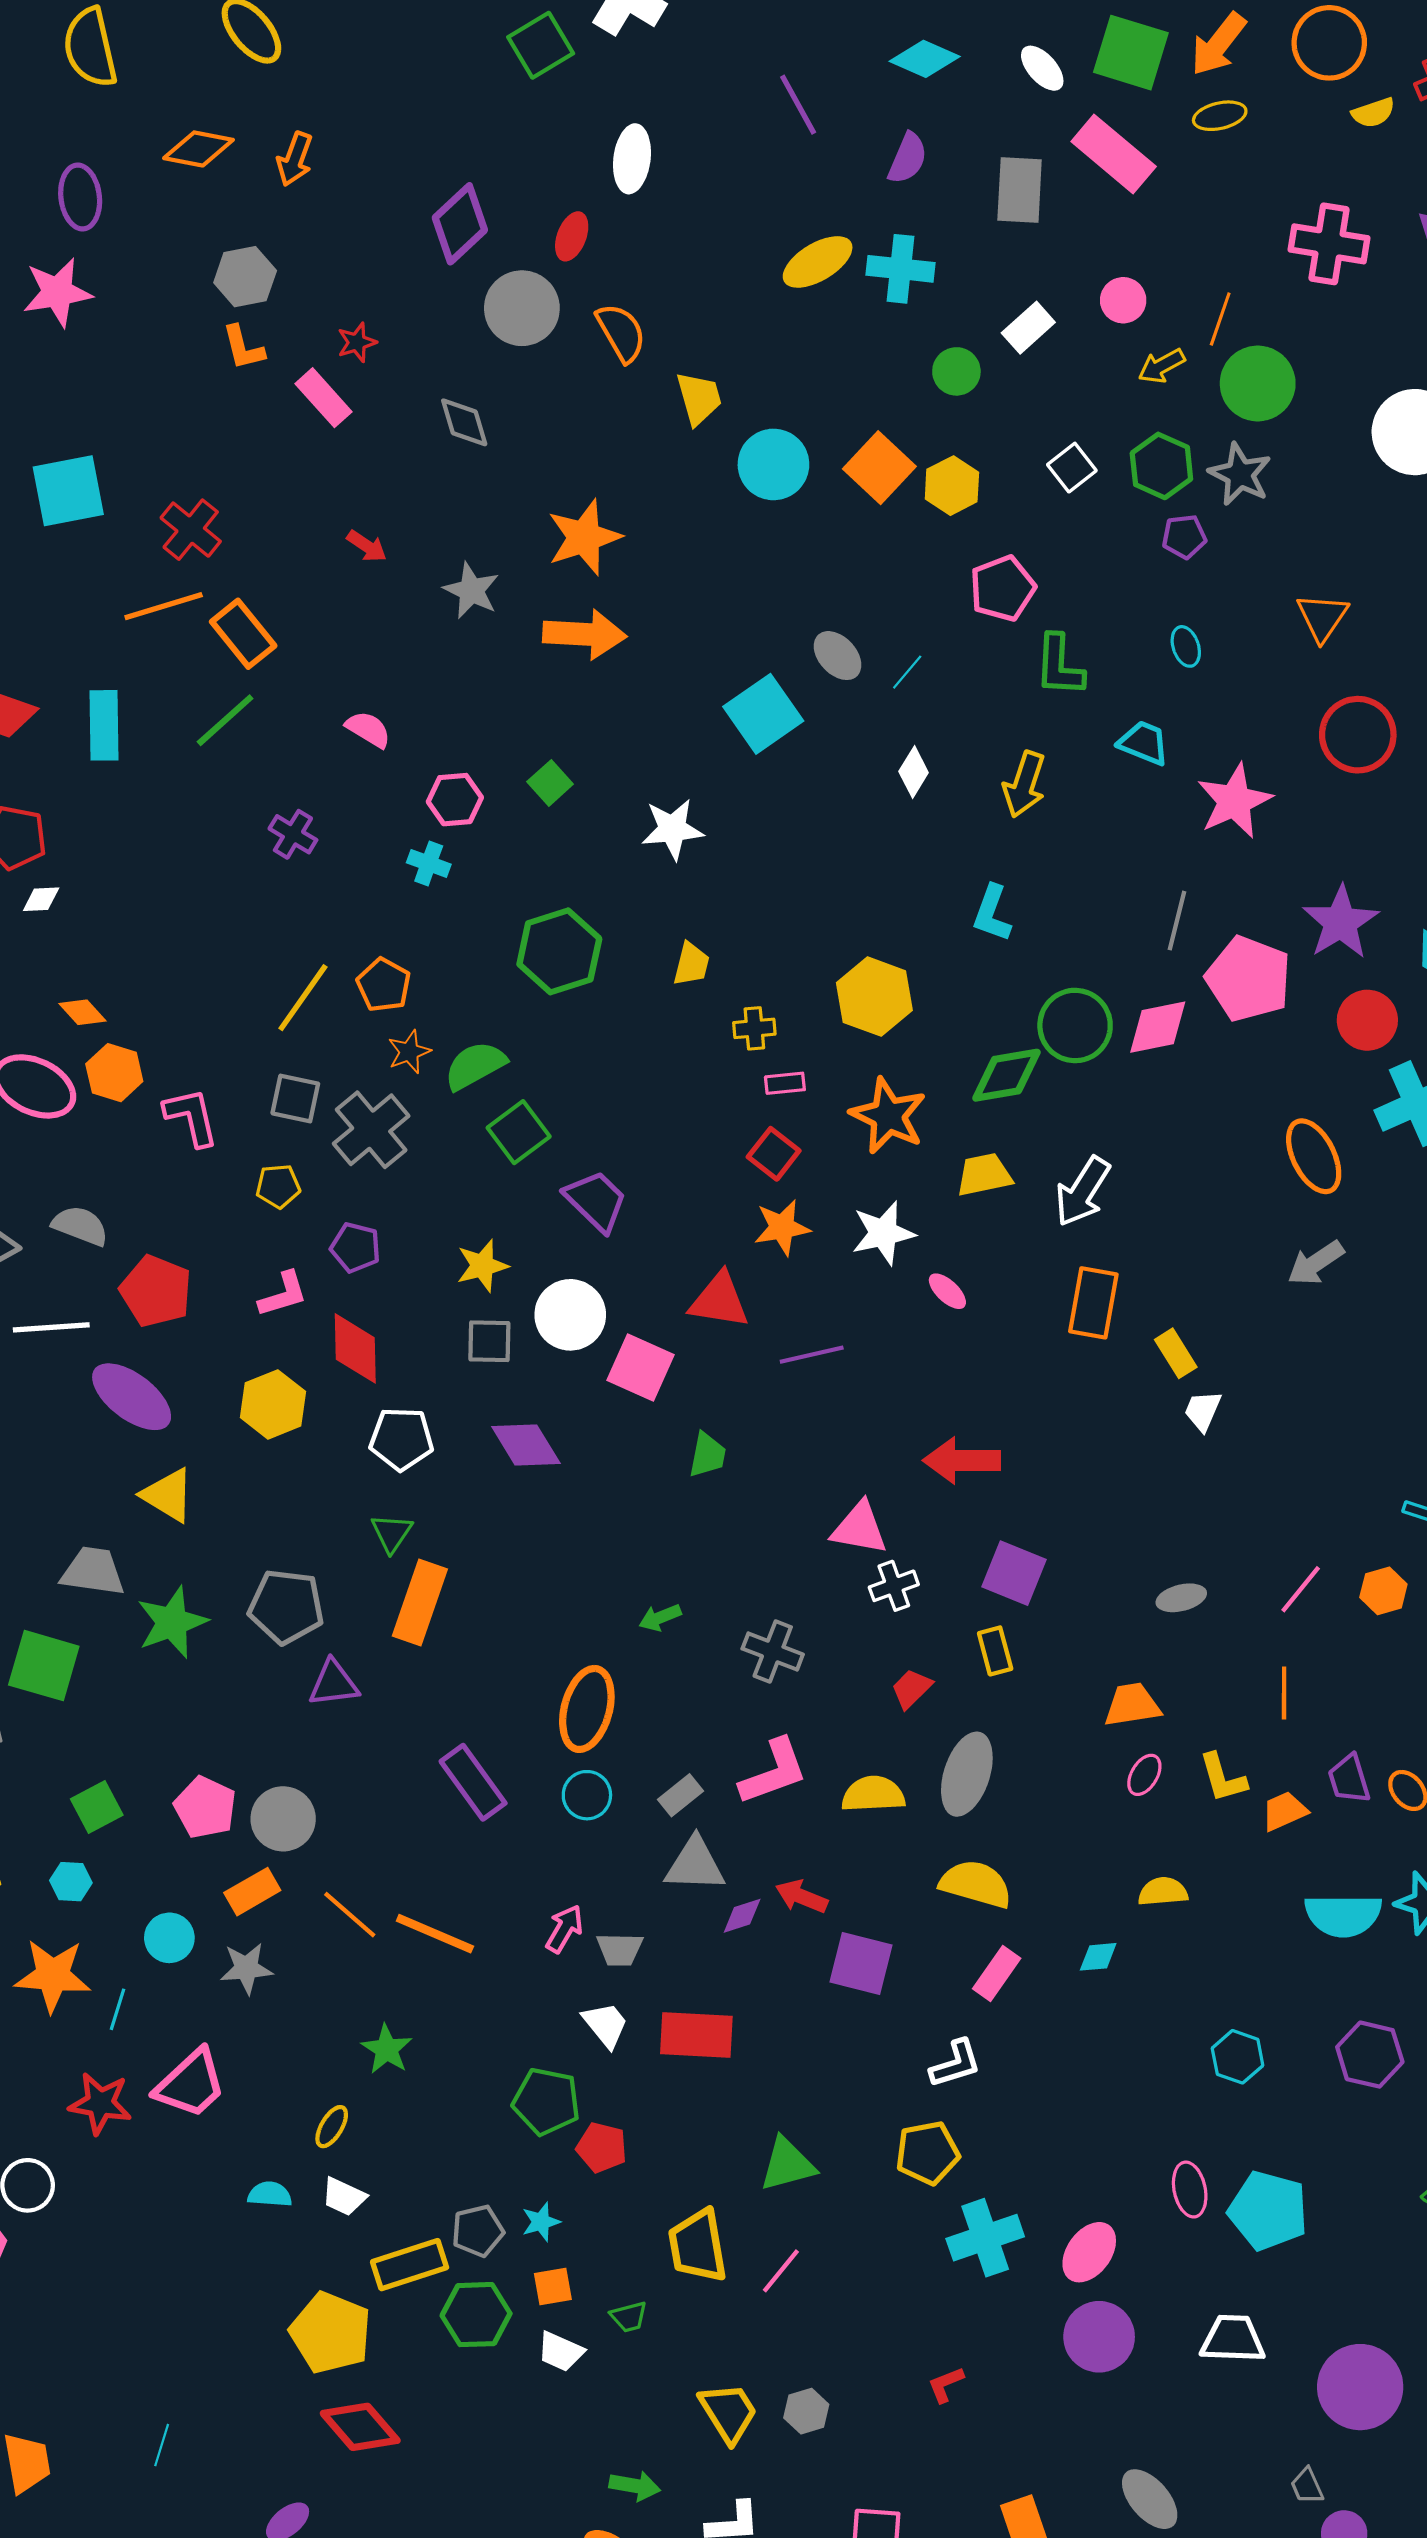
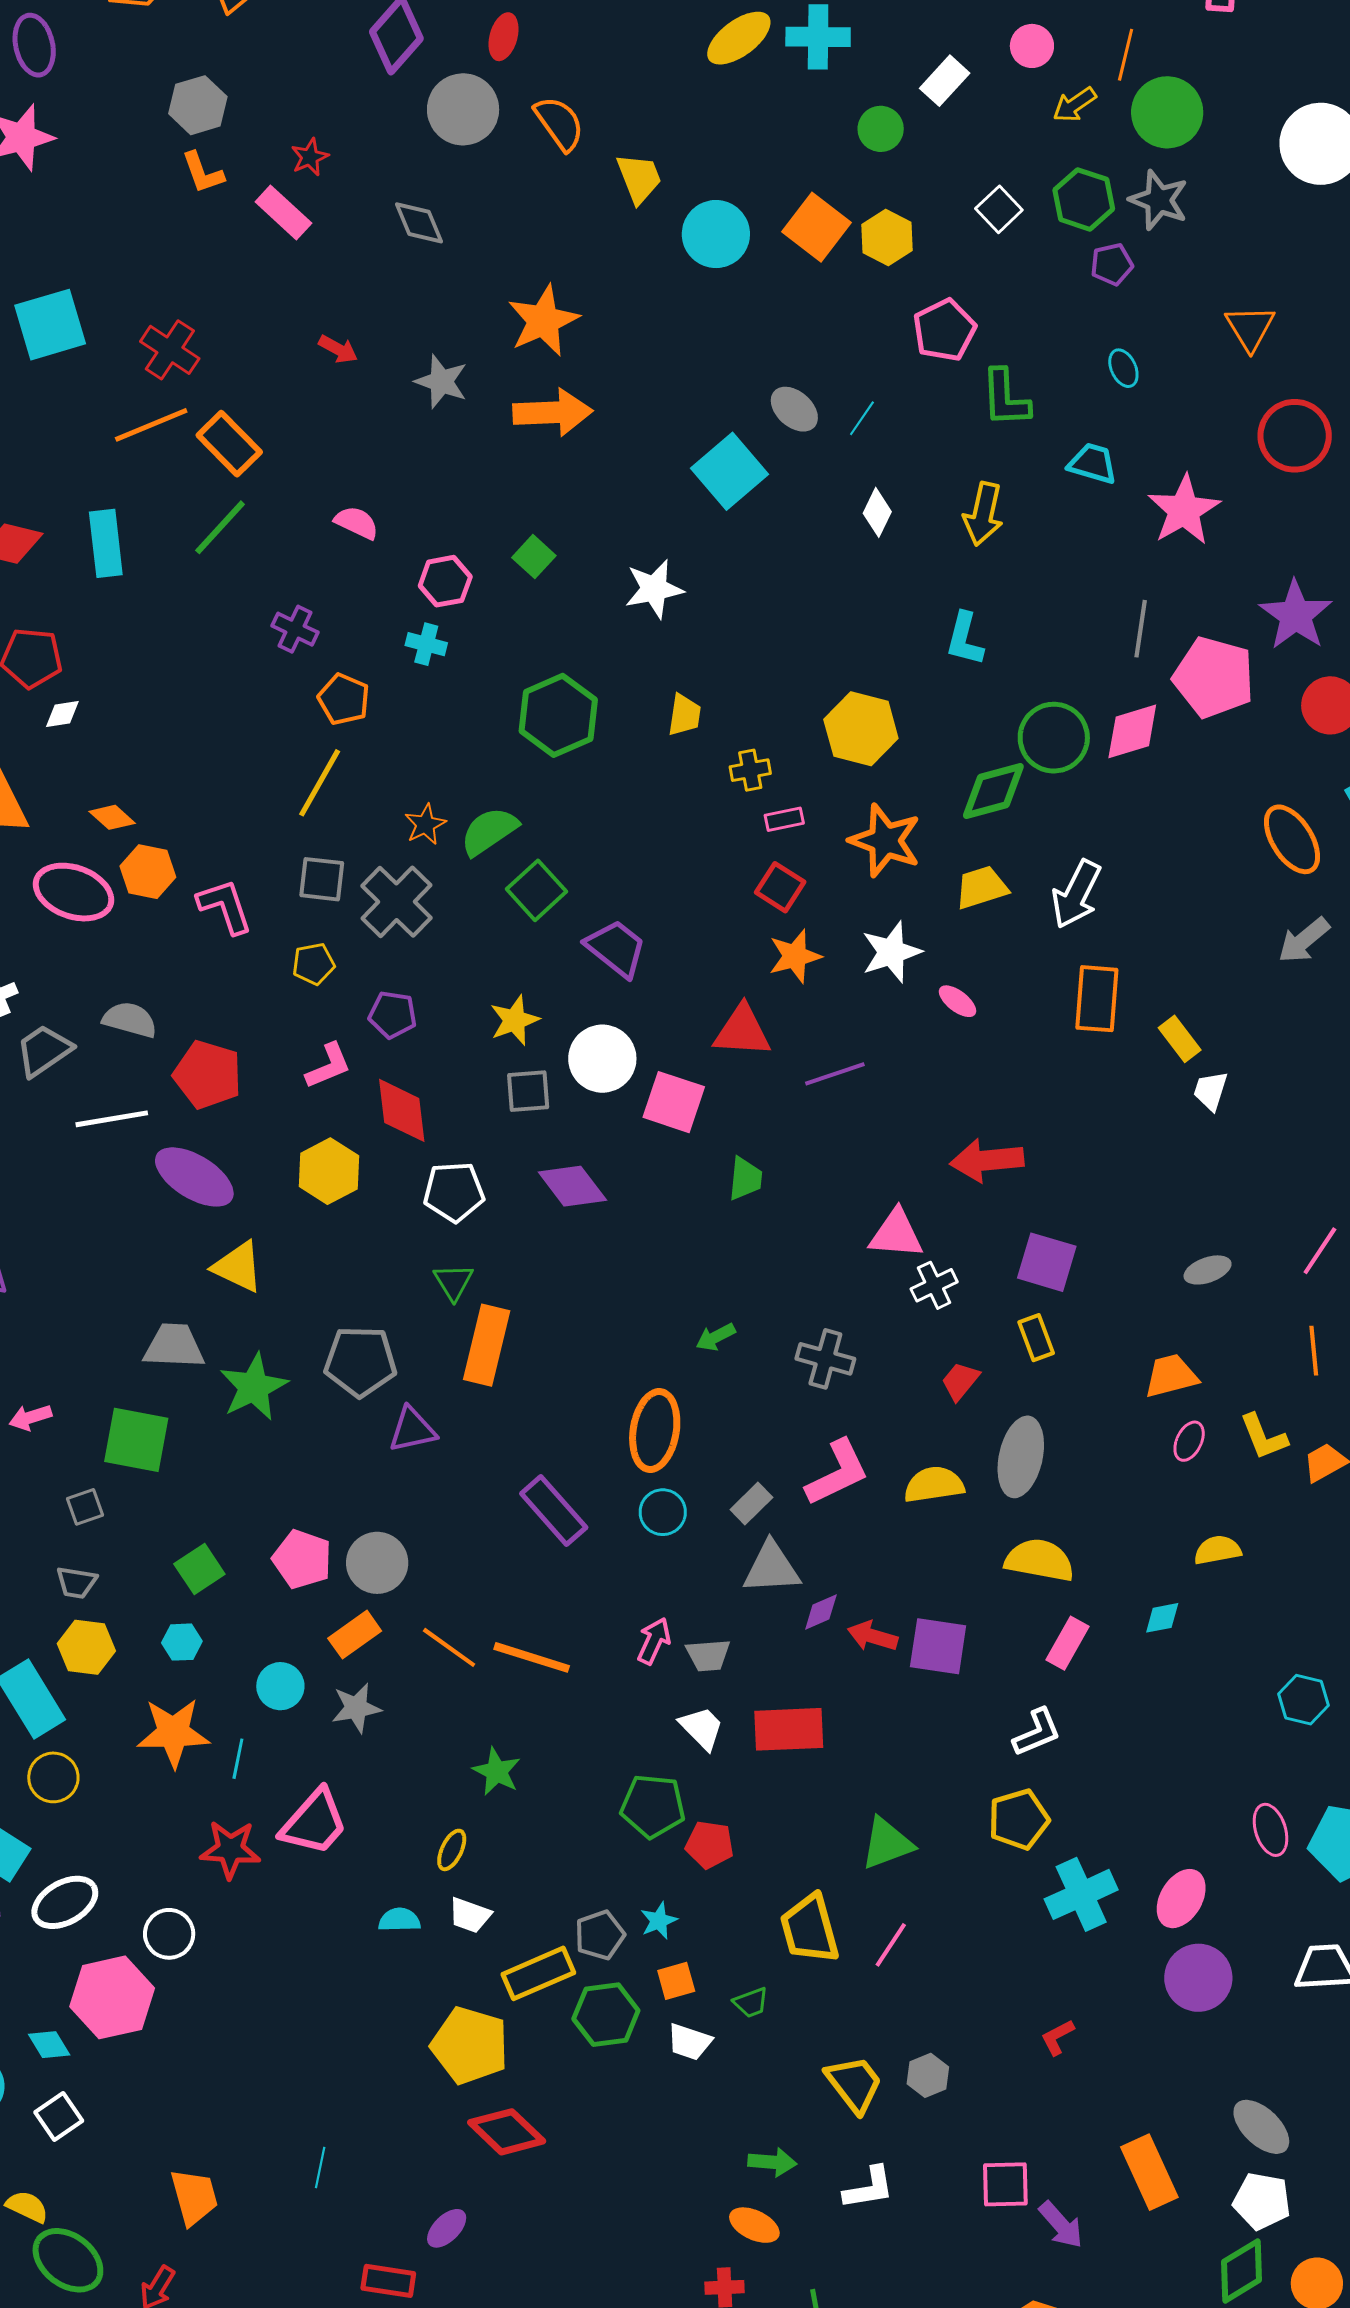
orange pentagon: (384, 985) -> (344, 699), moved
red arrow: (801, 1897) -> (873, 1636), moved

